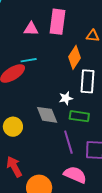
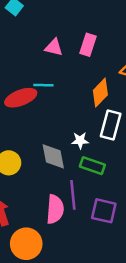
pink rectangle: (57, 22) -> (88, 45), size x0.7
pink semicircle: (75, 175) -> (55, 209), moved, turned 60

